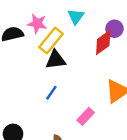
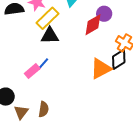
pink rectangle: (86, 116) -> (32, 71), moved

